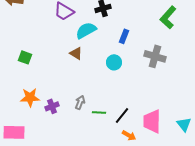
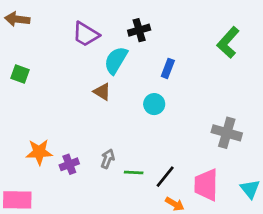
cyan semicircle: (86, 30) -> (116, 60), turned -30
gray cross: (155, 56) -> (227, 133), moved
green square: (25, 57) -> (20, 74), moved

